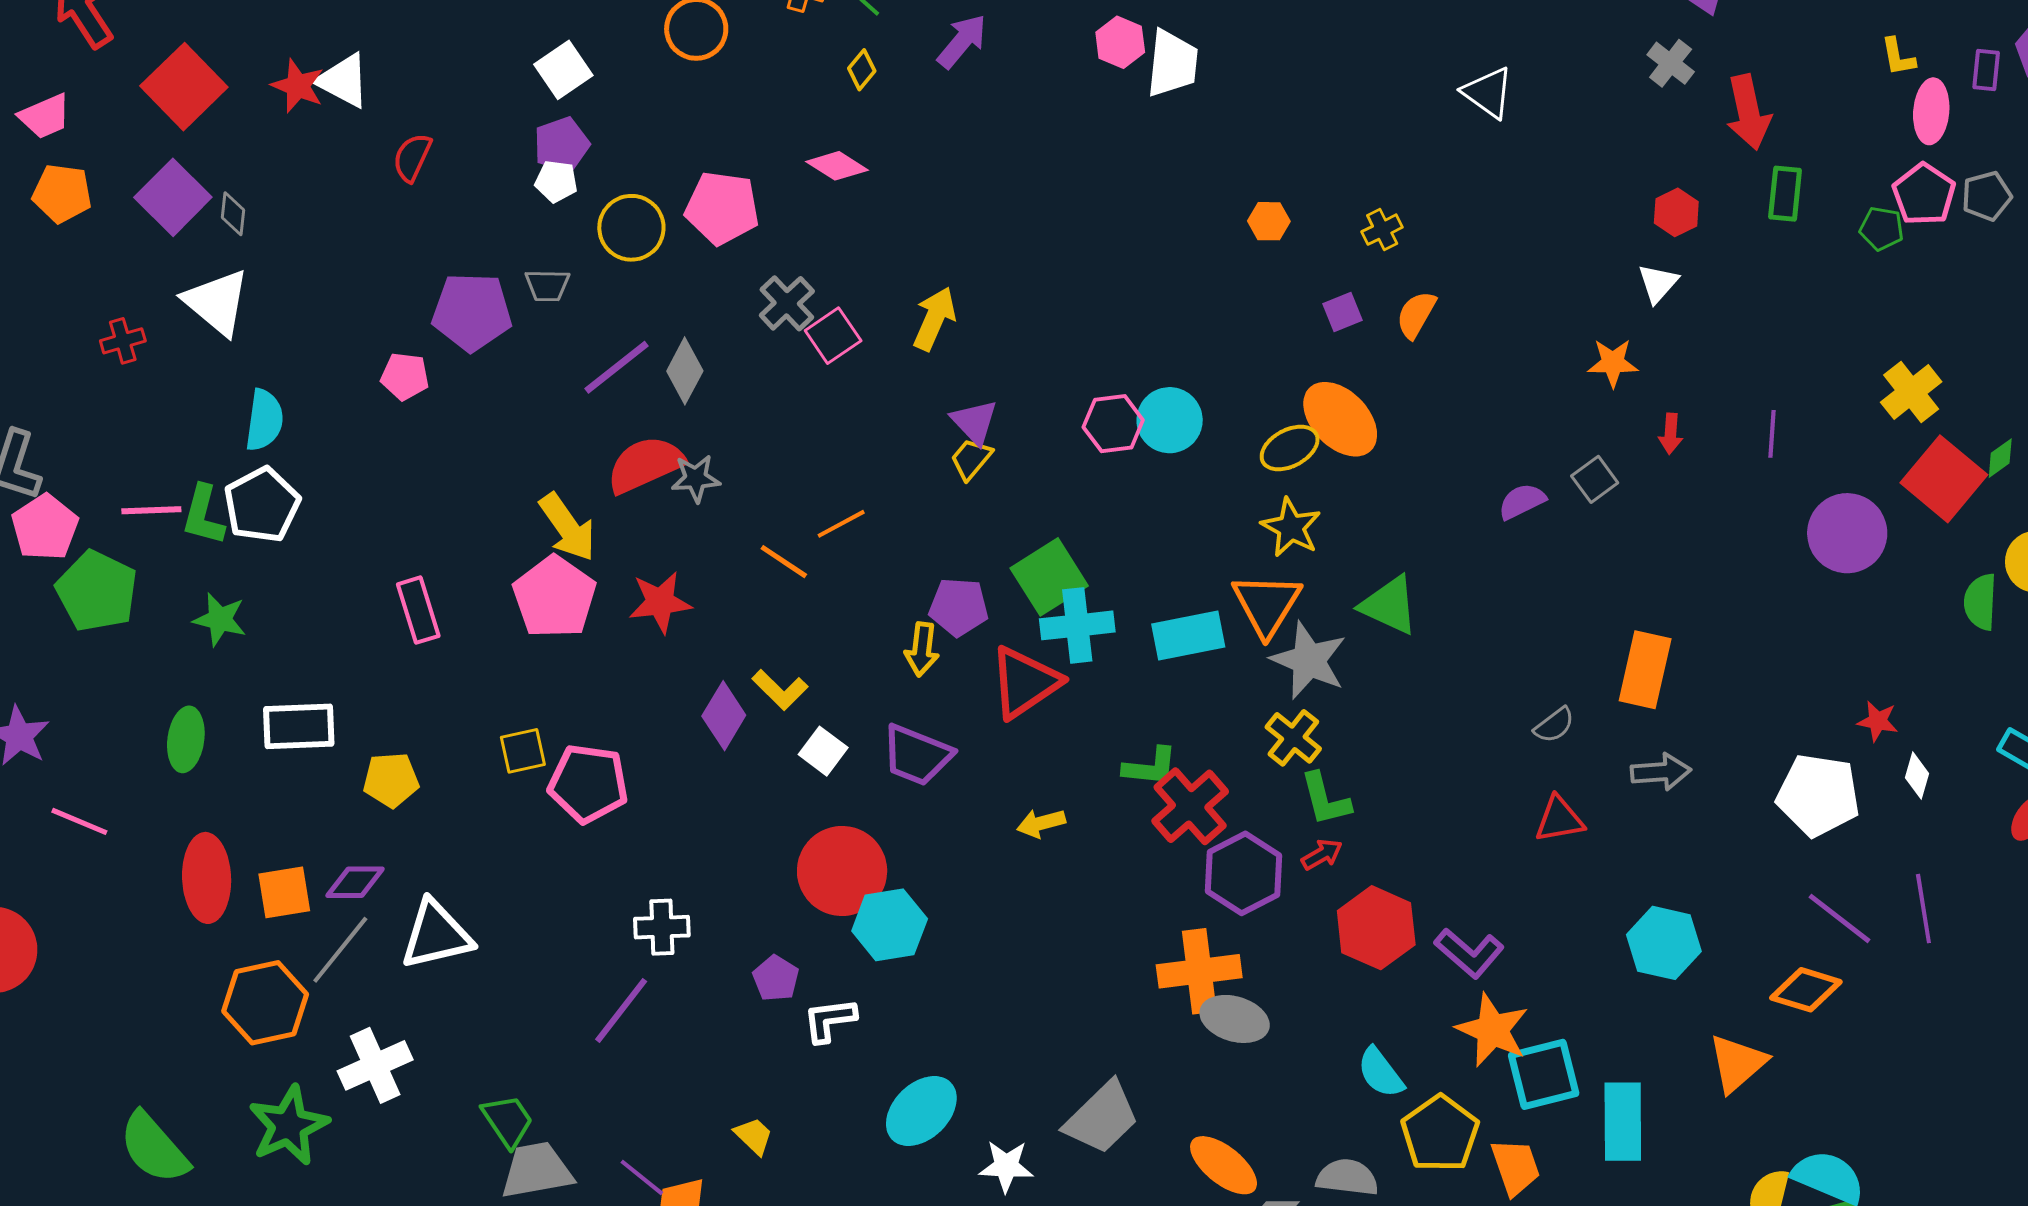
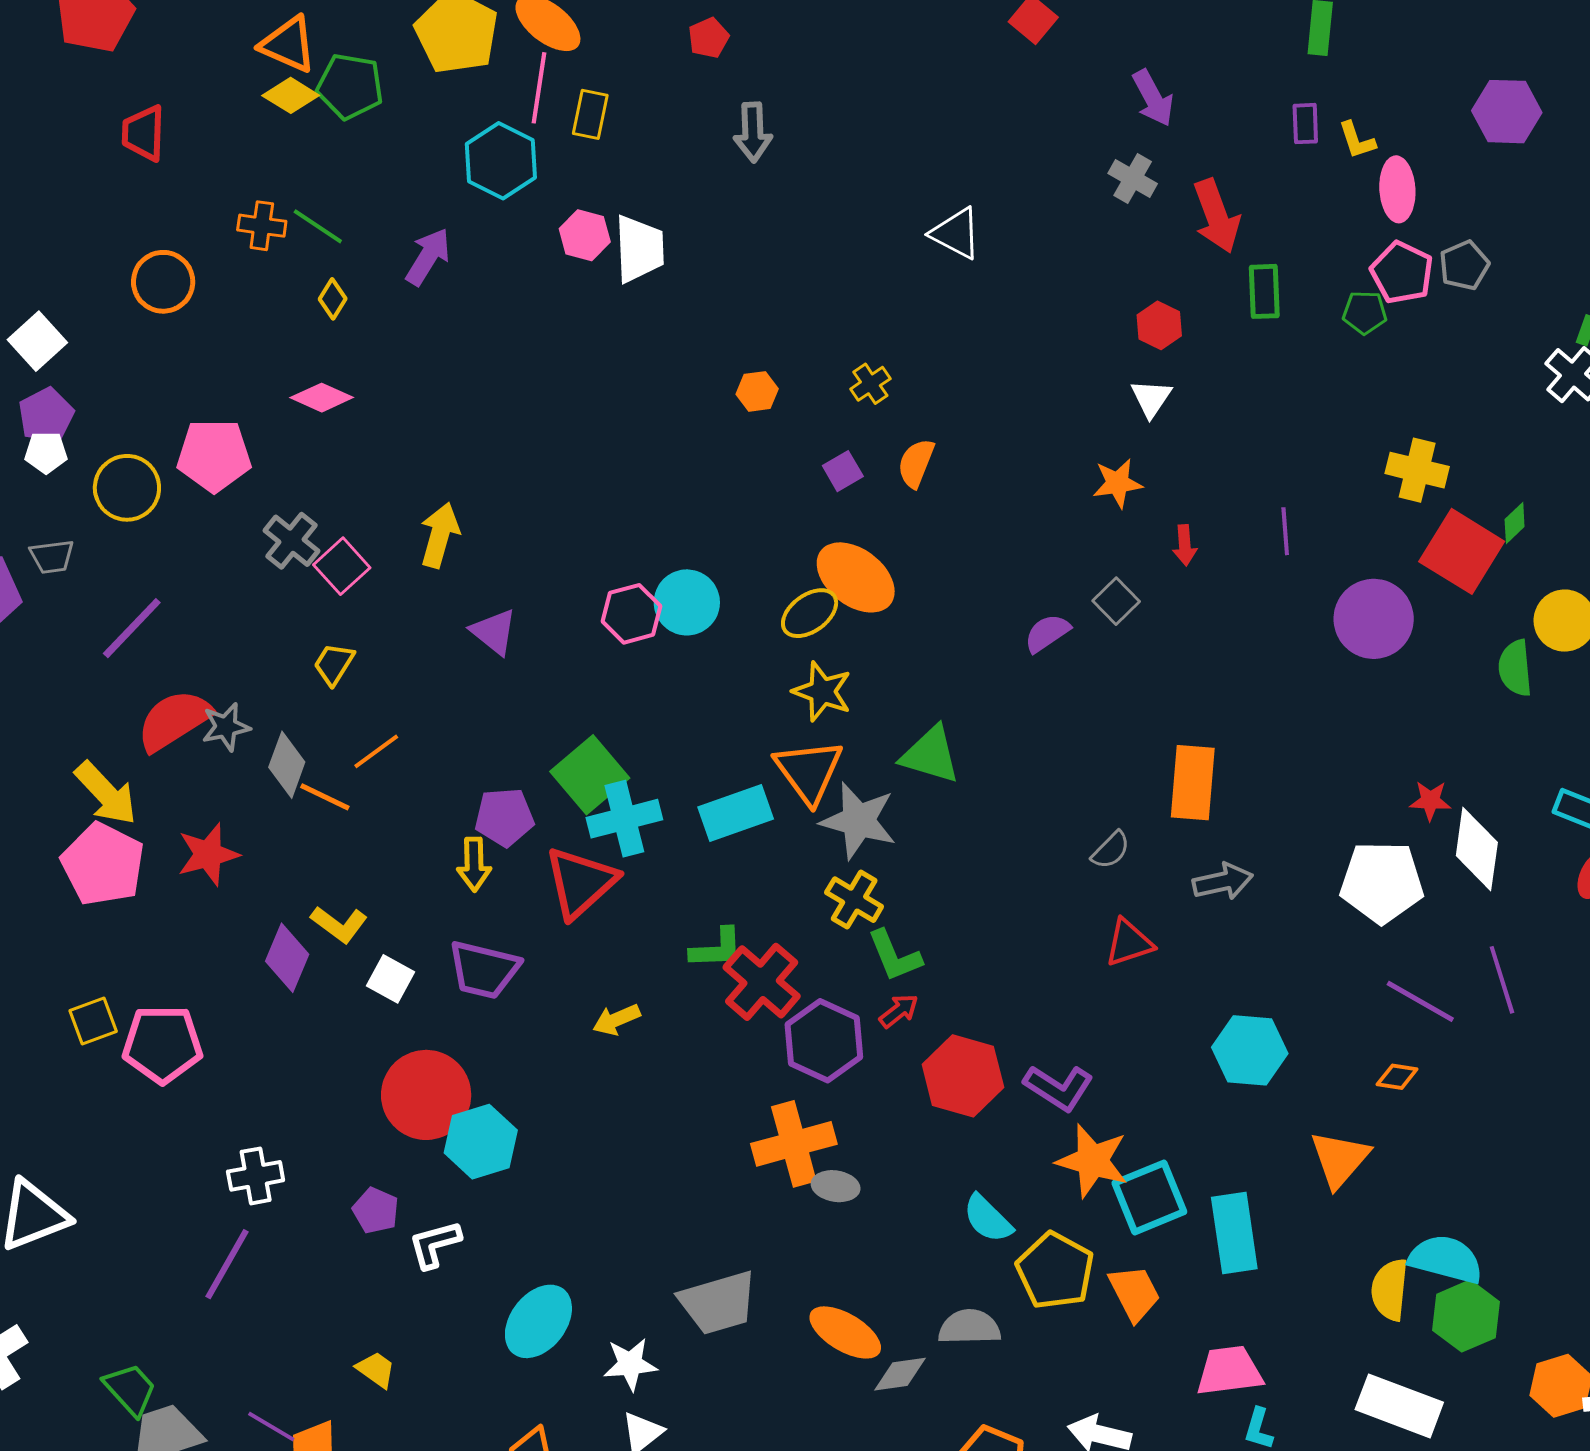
purple rectangle: (1986, 70) -> (1305, 124), moved
gray diamond: (685, 371) -> (287, 765), moved
yellow cross: (1911, 392) -> (1417, 470), turned -30
yellow trapezoid: (971, 459) -> (334, 664), moved
white diamond: (1917, 776) -> (1477, 849), size x1.8
orange diamond: (1806, 990) -> (1397, 1077), size x0.6
gray ellipse: (1235, 1019) -> (836, 1186), size x0.7
gray trapezoid: (1102, 1118) -> (718, 1303), turned 36

